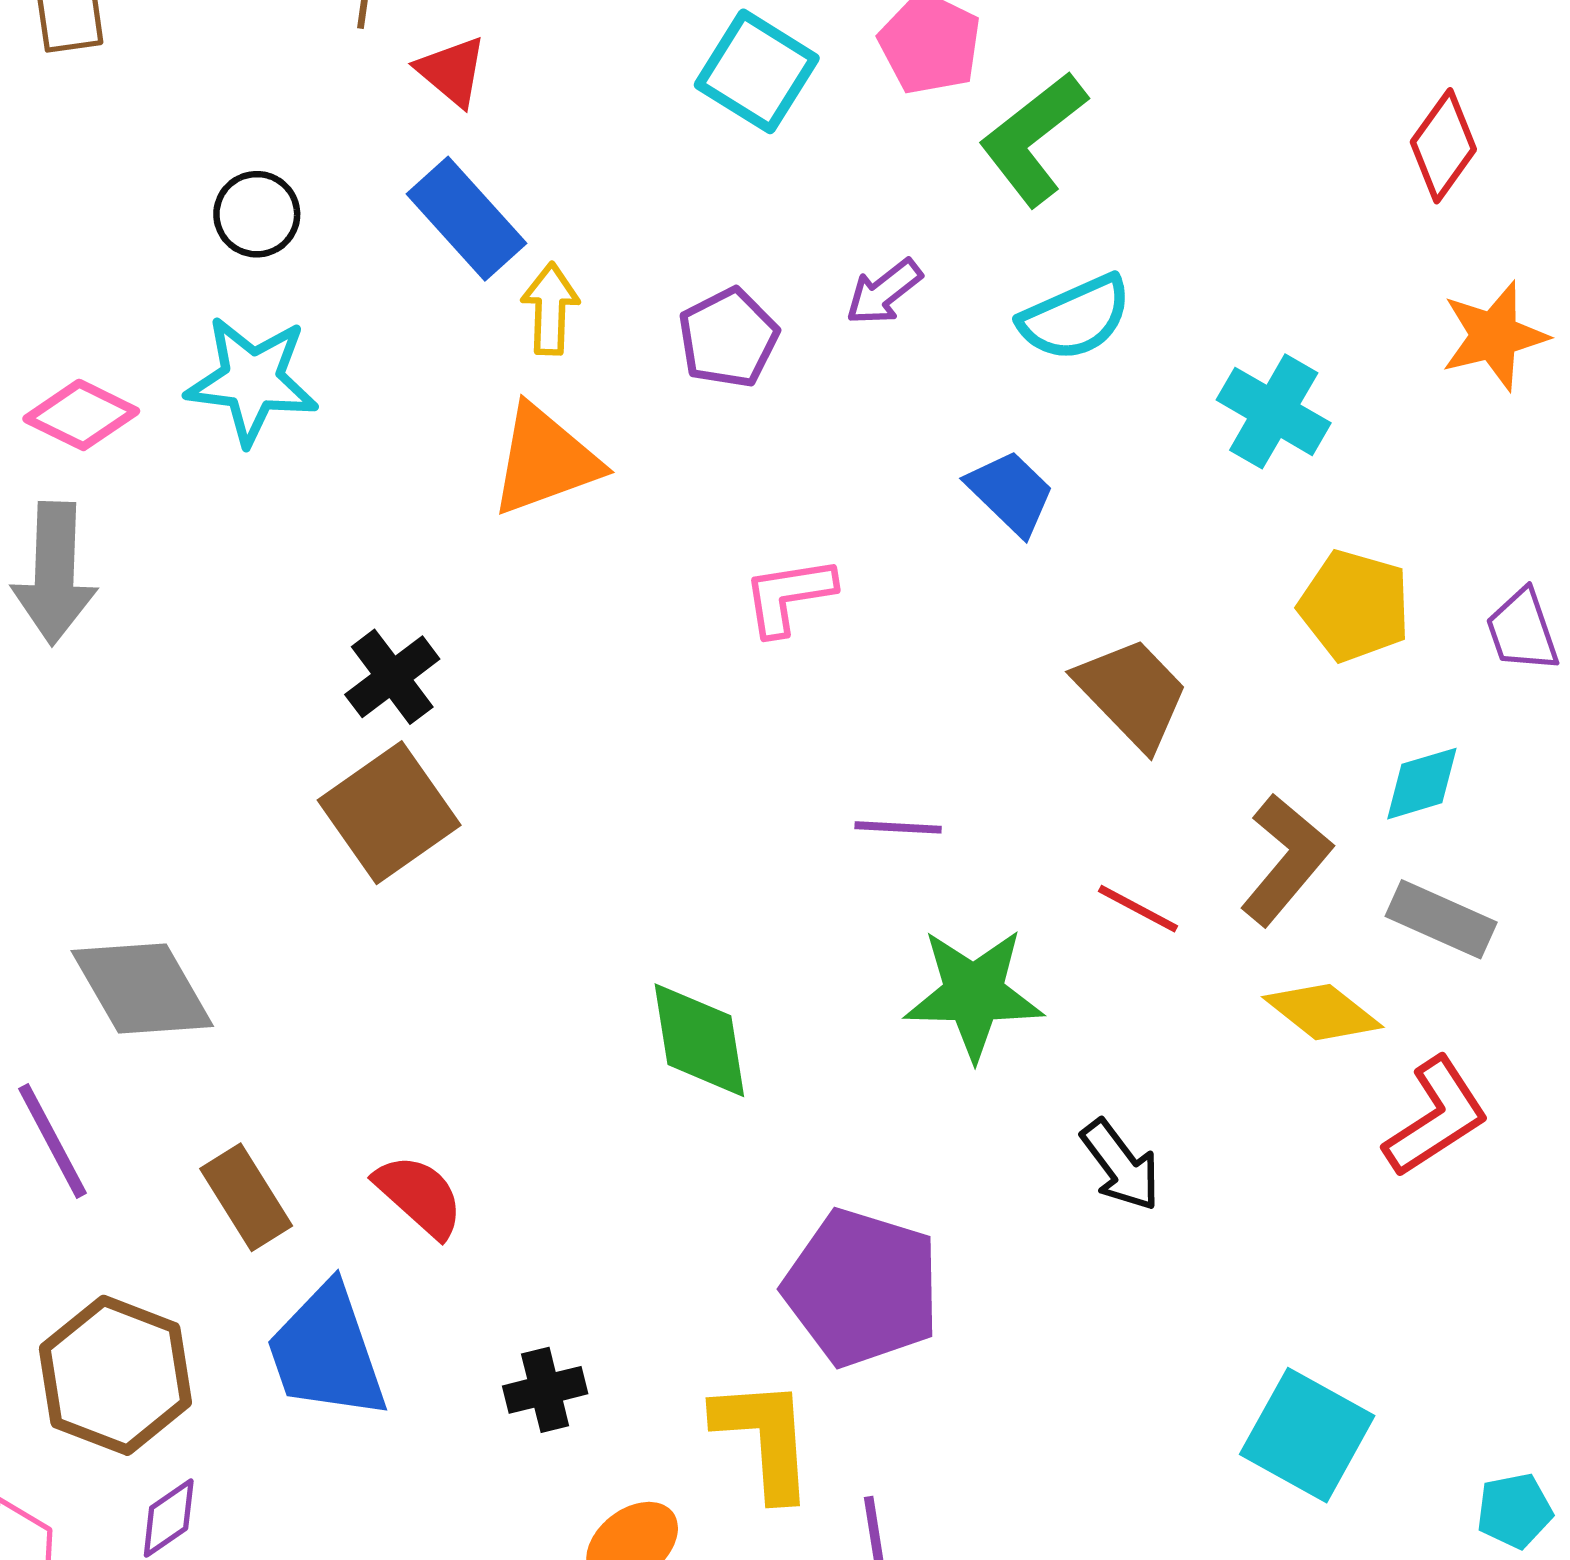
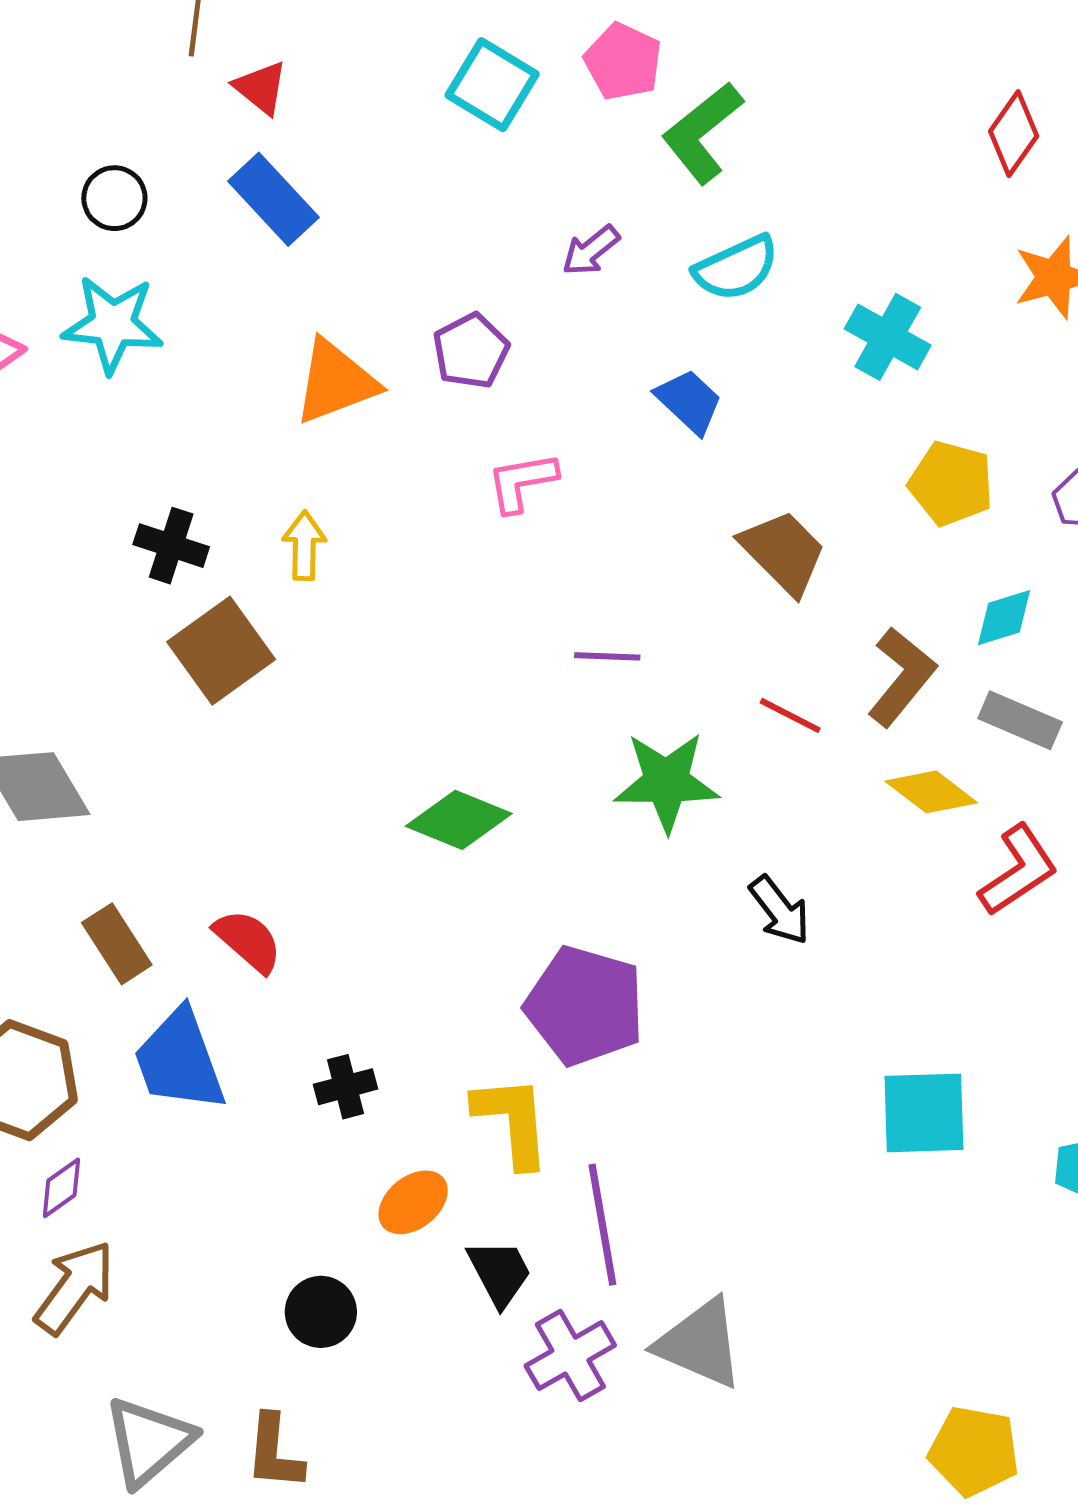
yellow arrow: (550, 309) -> (304, 546), moved
purple pentagon: (728, 338) -> (471, 351), moved
black cross: (392, 677) -> (171, 546), moved, turned -34
green diamond: (699, 1040) -> (459, 820), turned -58
cyan square: (1307, 1435) -> (924, 1113), turned -30

